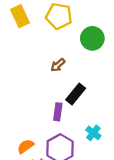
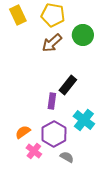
brown arrow: (58, 65) -> (52, 43), moved, size x1.5
cyan cross: (93, 133) -> (84, 120), size x1.5

